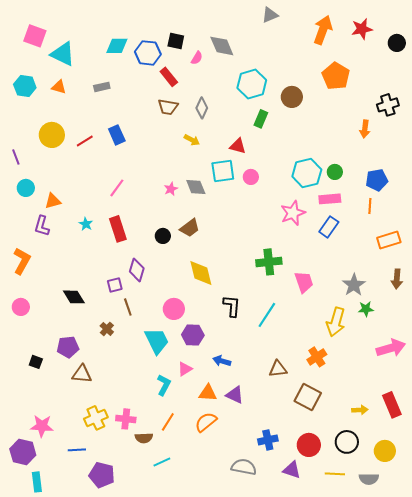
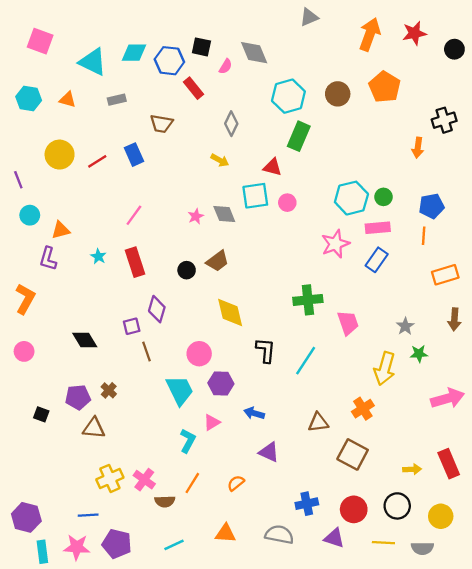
cyan triangle: (63, 54) -> (93, 62), moved
brown circle: (292, 97) -> (338, 94), moved
brown trapezoid: (168, 107) -> (161, 124), moved
green rectangle: (261, 119) -> (299, 136), size x1.4
gray star: (354, 285) -> (405, 326), size x0.7
brown cross: (107, 329) -> (109, 390), moved
orange triangle: (208, 393) -> (226, 533), moved
pink cross: (126, 419) -> (144, 480), turned 30
orange semicircle: (206, 422) -> (236, 483), size x0.7
pink star: (42, 426) -> (77, 547), moved
cyan line: (162, 462) -> (174, 545), moved

